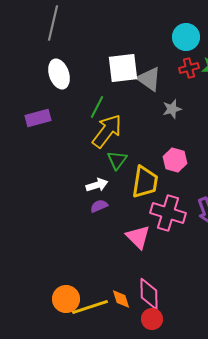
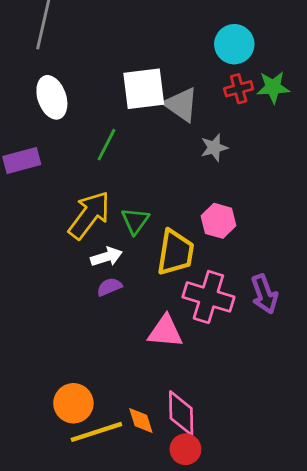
yellow arrow: (107, 131) -> (89, 215), moved
pink triangle: (138, 237) -> (165, 331), turned -40
orange circle: (66, 299) -> (73, 403), moved

